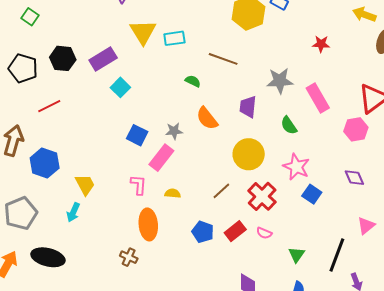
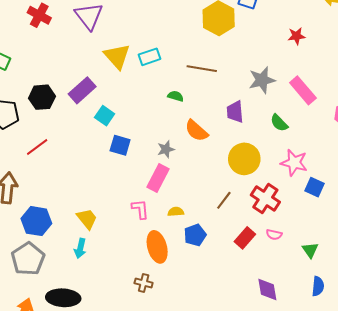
blue square: (137, 135) -> (120, 145), moved
blue hexagon: (45, 163) -> (36, 221), moved
blue pentagon: (203, 232) -> (195, 235), moved, turned -30

